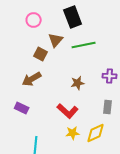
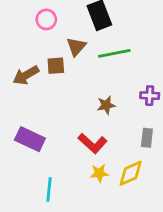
brown square: (41, 54) -> (56, 66), turned -32
brown arrow: (32, 79) -> (26, 75), moved
purple rectangle: (22, 108) -> (30, 139), size x1.5

